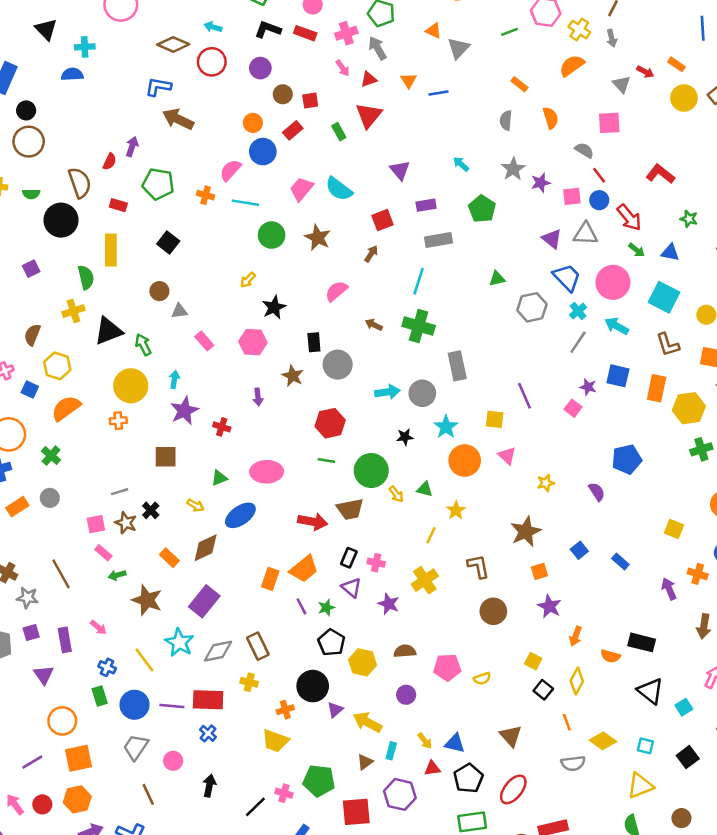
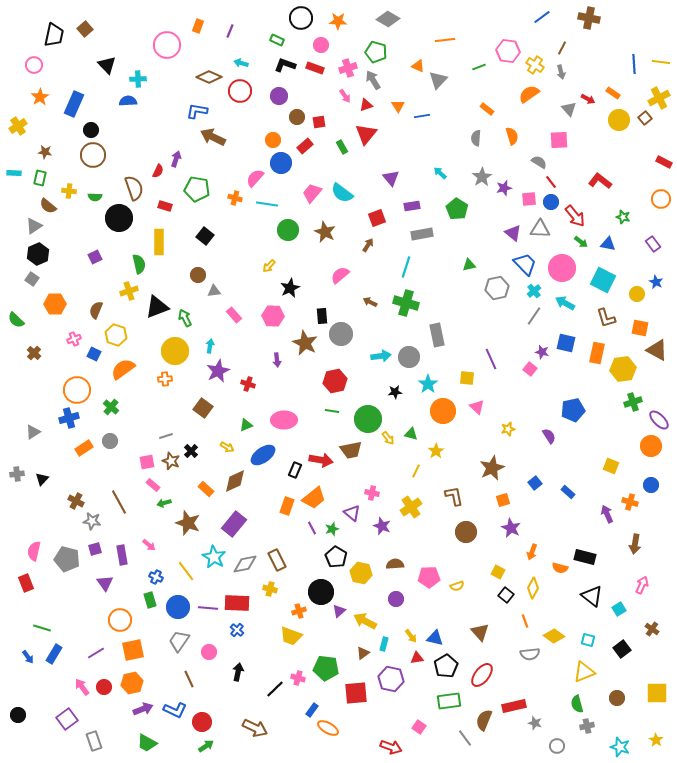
brown star: (293, 376) -> (305, 343), size x1.4
brown square: (166, 457) -> (203, 408), turned 36
black rectangle: (349, 558) -> (295, 470), moved

